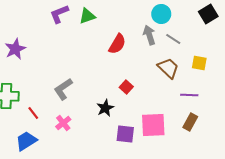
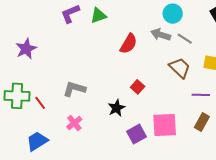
gray arrow: (149, 35) -> (161, 35), turned -54
gray L-shape: (63, 89) -> (74, 89), turned 50
red line: (33, 113) -> (40, 103), moved
purple square: (125, 134) -> (137, 134), turned -36

